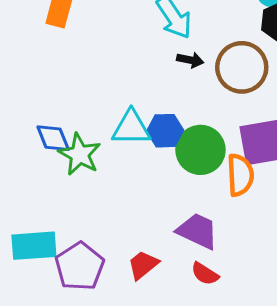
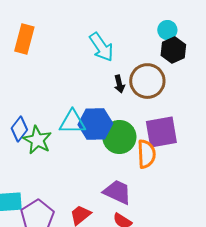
black arrow: (190, 60) -> (119, 84), moved, turned 66
blue hexagon: (165, 131) -> (95, 124), size x1.4
blue diamond: (53, 138) -> (19, 129), turned 60

